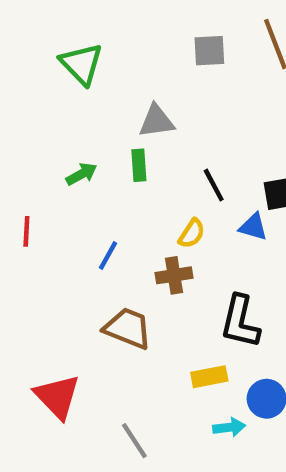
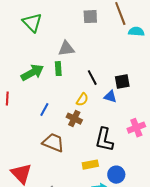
green arrow: (82, 174) -> (32, 73), size x1.6
brown cross: (174, 275) -> (74, 119), turned 35

